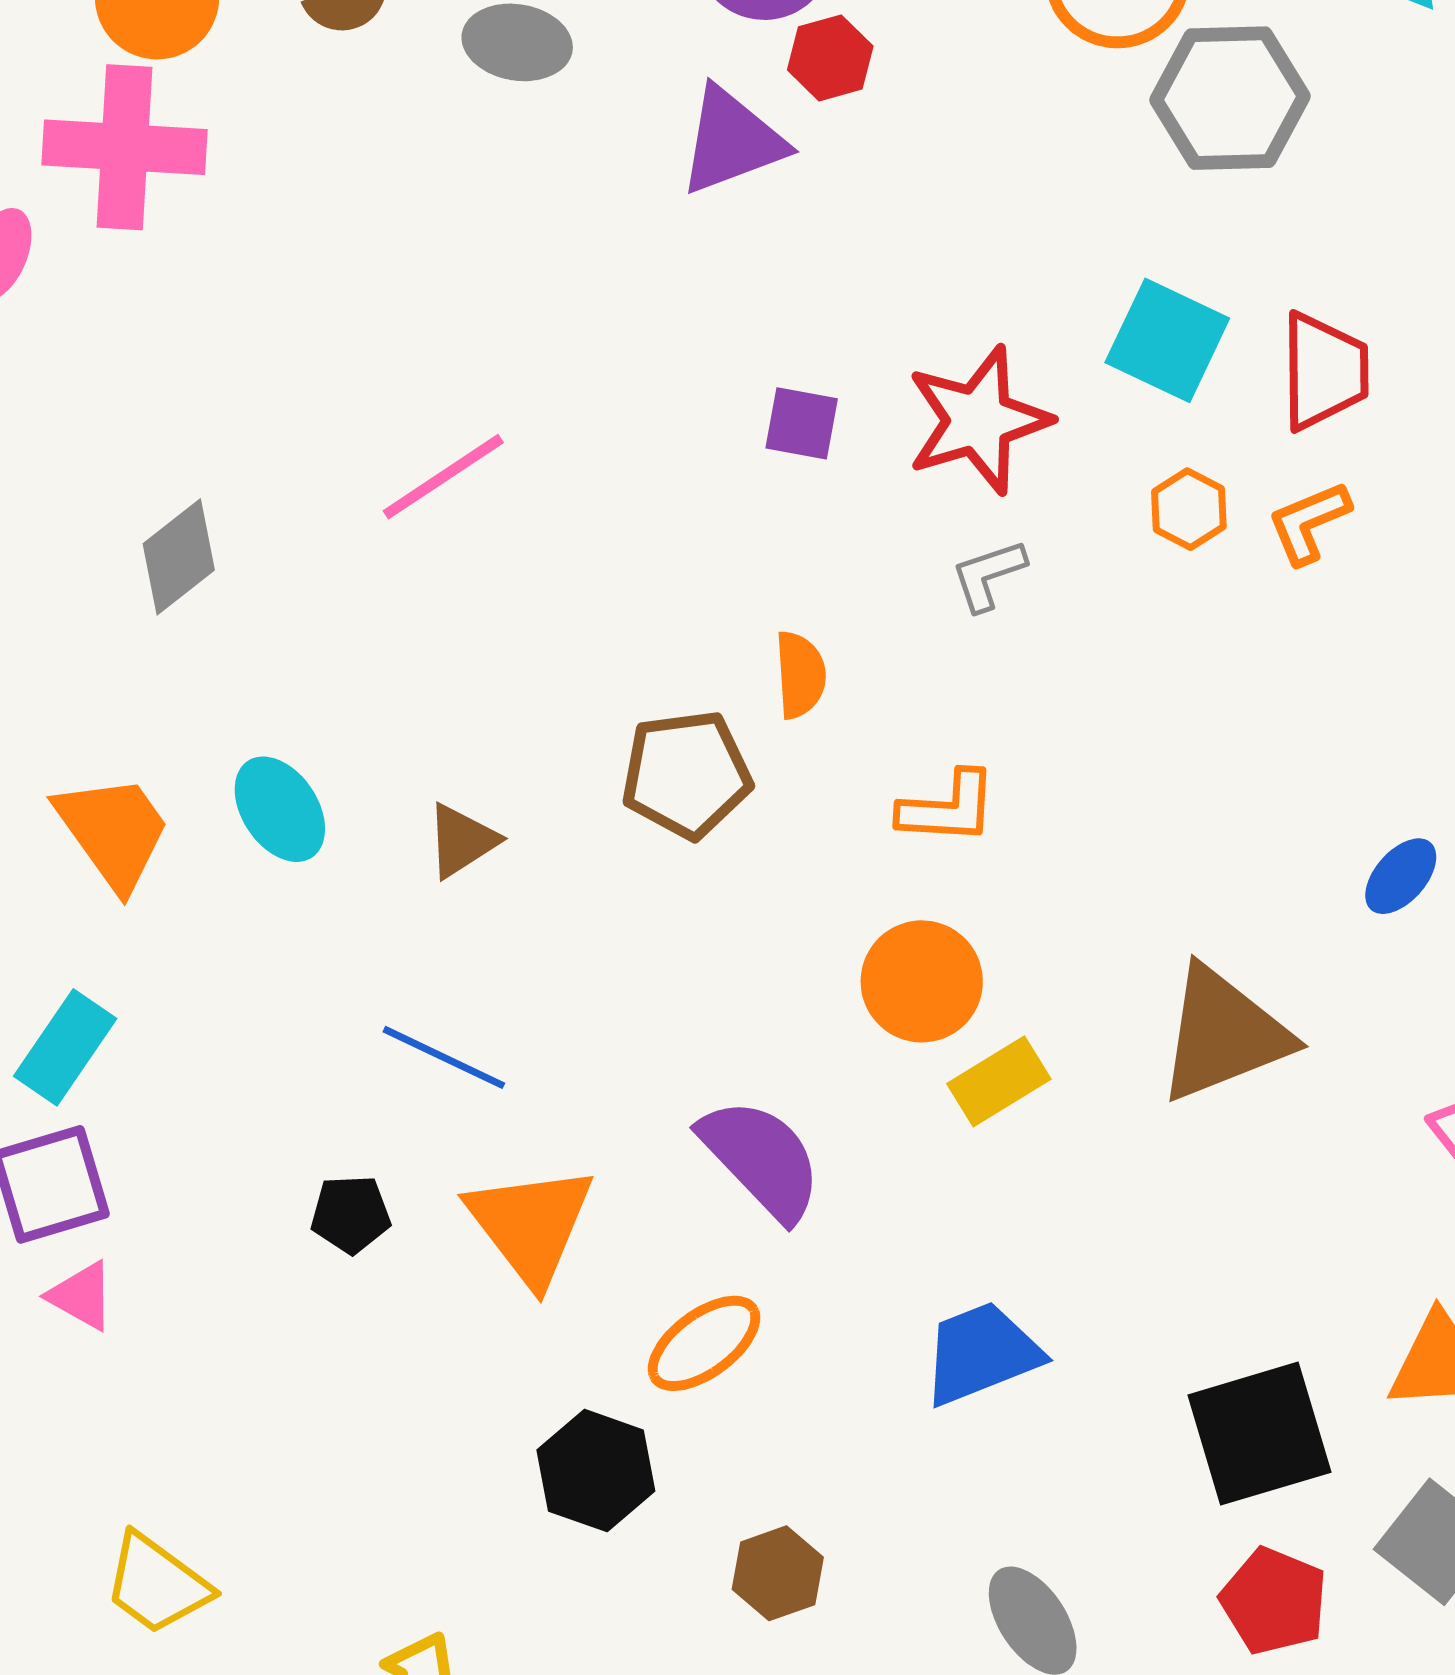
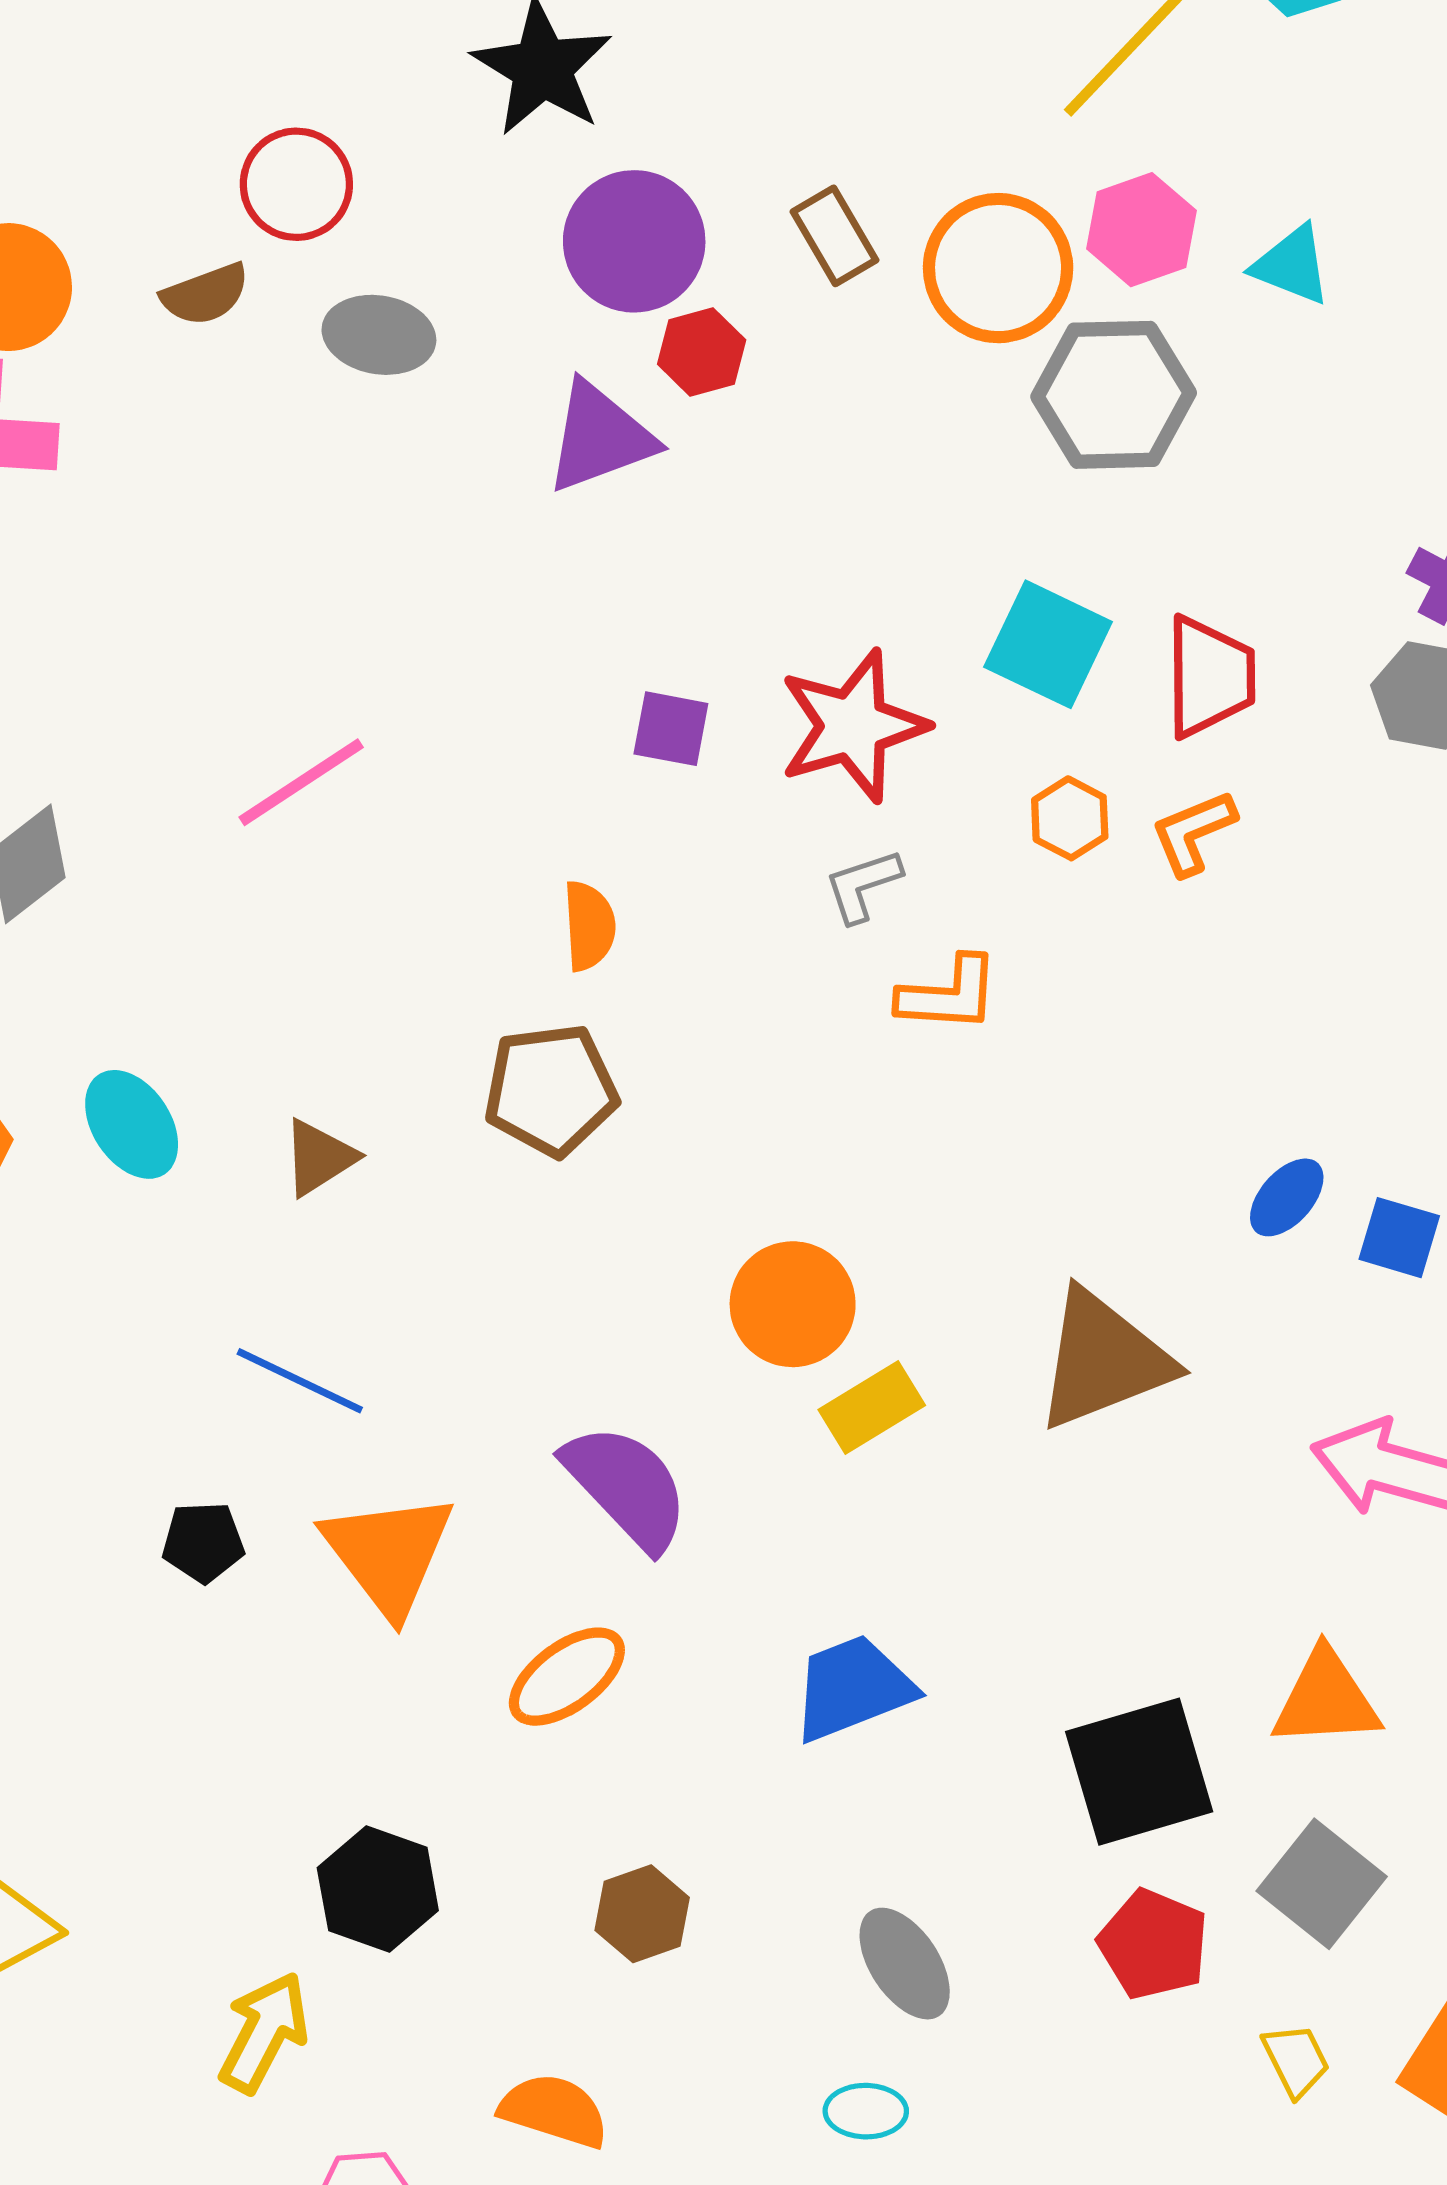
orange semicircle: (800, 675) -> (589, 926), moved
orange L-shape: (948, 808) -> (949, 994), moved
black hexagon: (596, 1471) -> (378, 1889), moved

